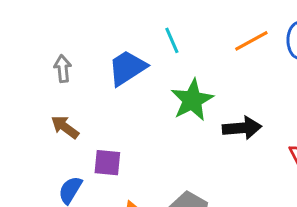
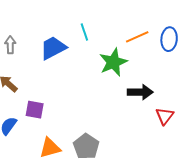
green star: (192, 100) -> (113, 62), moved
black arrow: (242, 128) -> (140, 92), moved

